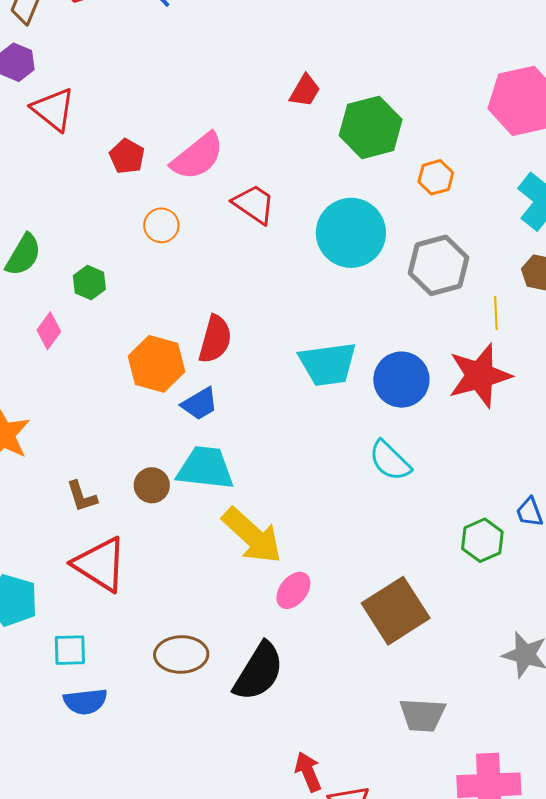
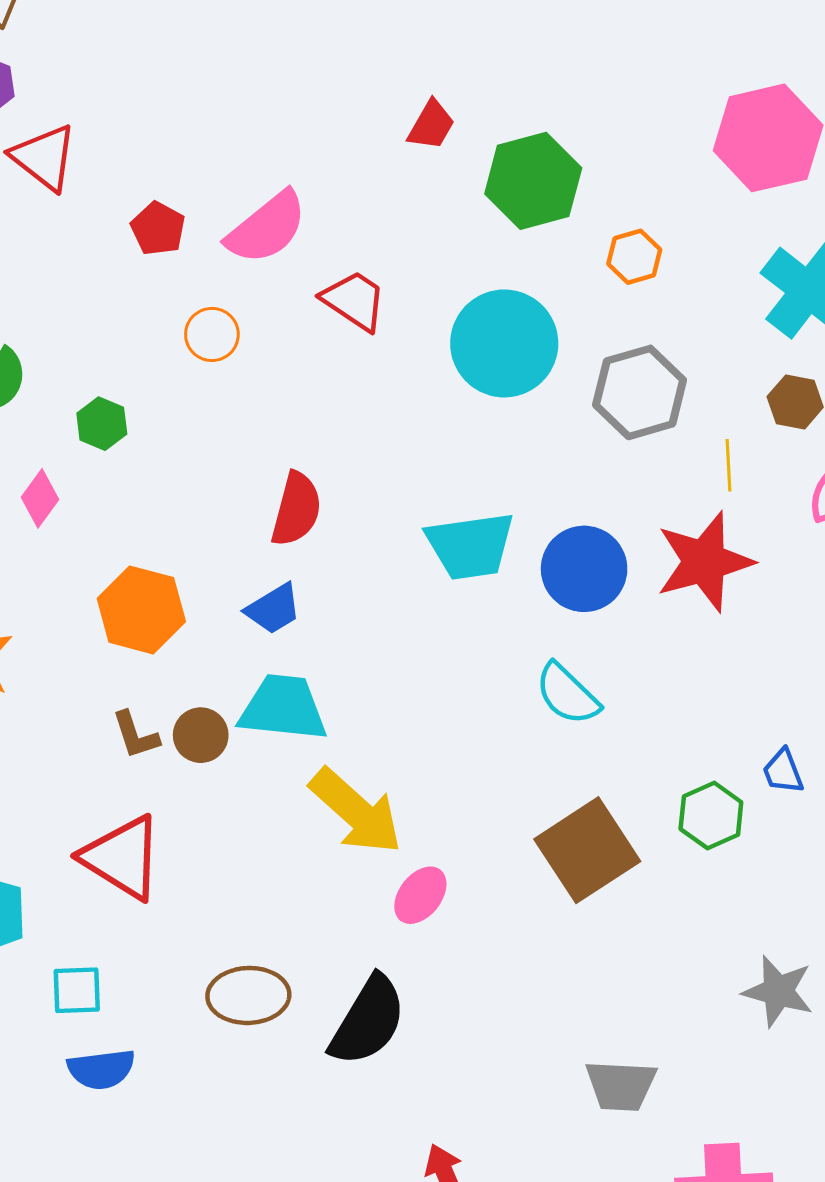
orange hexagon: (156, 364) -> (141, 610), moved
brown L-shape: (82, 496) -> (136, 735), moved
brown square: (396, 611) -> (587, 850), moved

